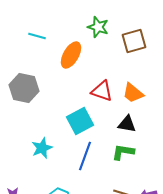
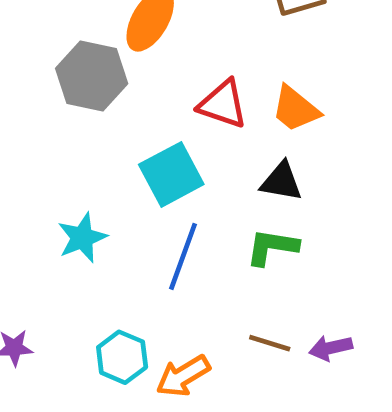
gray hexagon: (24, 88) -> (92, 76), moved

